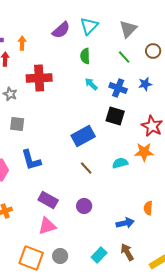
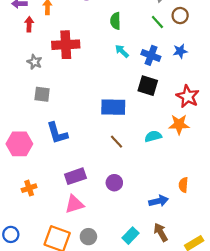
brown circle: (153, 51) -> (180, 16), moved
blue rectangle: (83, 136) -> (113, 107), turned 30
purple rectangle: (48, 200) -> (75, 176), turned -48

